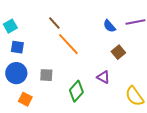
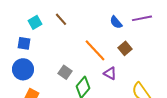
cyan square: (10, 26) -> (35, 22), moved
orange line: (68, 44) -> (95, 50), moved
gray square: (46, 75) -> (65, 72), moved, turned 32

